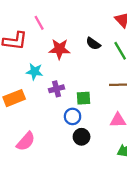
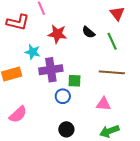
purple cross: (56, 89) -> (51, 70), size x1.6
black circle: (82, 137) -> (66, 129), moved

